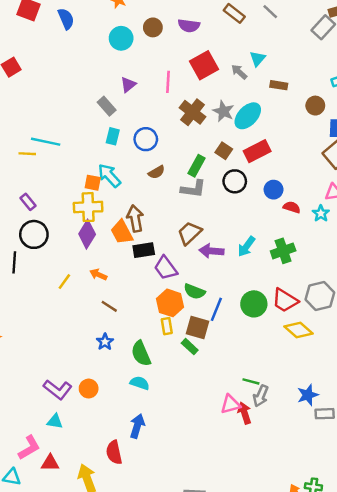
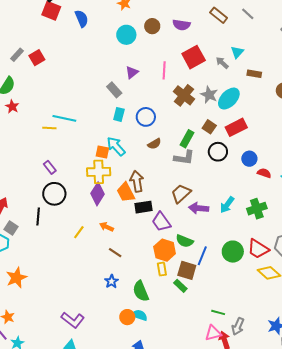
green line: (251, 381) -> (218, 312), moved
orange circle: (89, 389) -> (127, 317), moved

